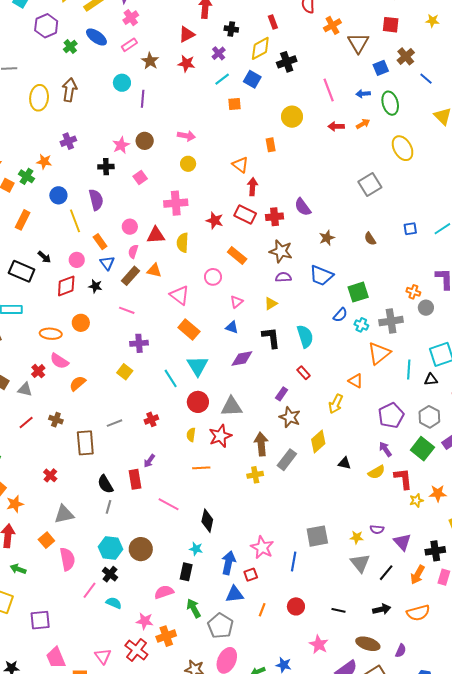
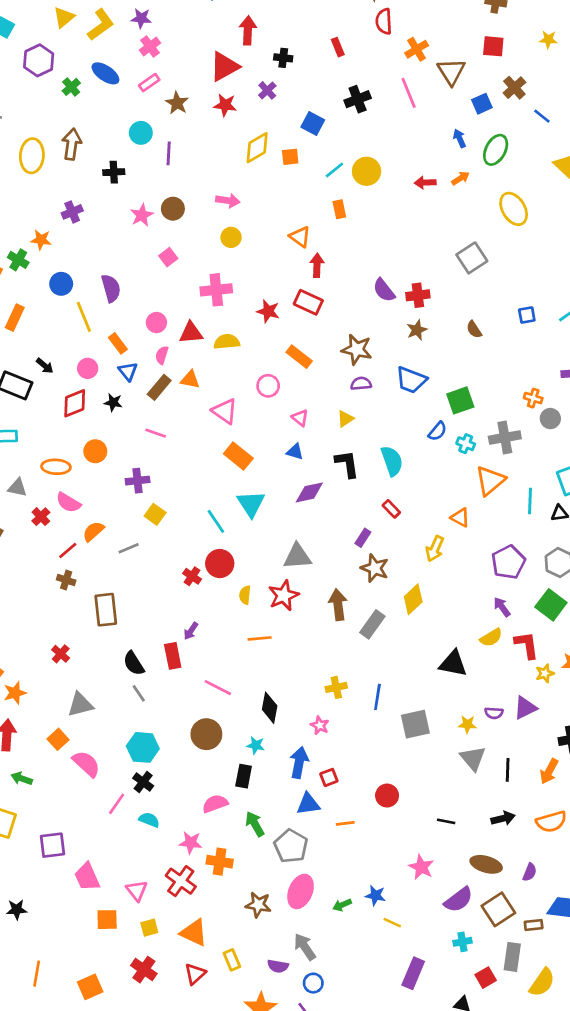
red triangle: (187, 34) -> (224, 67), size x1.4
yellow diamond: (260, 48) -> (257, 148), moved
cyan line: (222, 79) -> (334, 170), moved
pink line: (329, 90) -> (409, 93), moved
blue arrow: (363, 94) -> (460, 138), turned 72
green ellipse: (390, 103) -> (496, 150), turned 45
black cross: (106, 167) -> (114, 172), moved
red cross: (275, 217) -> (418, 295), moved
yellow semicircle: (183, 243) -> (227, 342), turned 84
pink triangle: (236, 302) -> (300, 418), turned -40
purple cross: (139, 343) -> (138, 481), moved
gray triangle: (25, 389) -> (17, 488), moved
red circle: (198, 402) -> (220, 564), moved
red cross: (151, 419) -> (192, 576), turned -32
red line: (26, 422) -> (68, 551), moved
gray line: (115, 423) -> (129, 548), moved
black triangle: (344, 463) -> (453, 664), moved, size x1.6
yellow cross: (255, 475) -> (336, 687), moved
gray line: (109, 507) -> (139, 693), turned -48
purple triangle: (402, 542) -> (525, 708), moved, turned 48
pink star: (262, 547) -> (320, 725), moved, size x0.6
brown circle: (141, 549) -> (206, 734), moved
pink semicircle: (67, 559) -> (86, 764), turned -35
blue line: (294, 561) -> (377, 697), moved
black line: (386, 573) -> (508, 770), turned -36
red circle: (296, 606) -> (387, 796), moved
orange line: (262, 610) -> (345, 823), turned 64
orange cross: (166, 636) -> (220, 862), turned 30
pink trapezoid: (56, 658) -> (87, 877), moved

